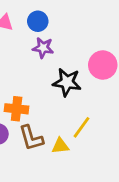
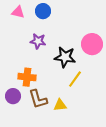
purple star: (43, 48) -> (38, 41), moved
yellow line: (82, 127) -> (75, 79), moved

